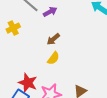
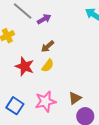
red star: (28, 83) -> (25, 66), moved

